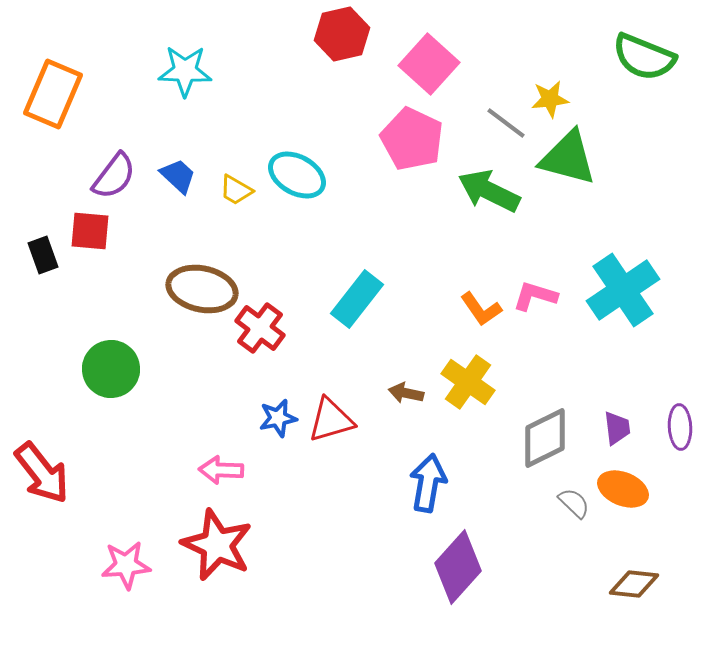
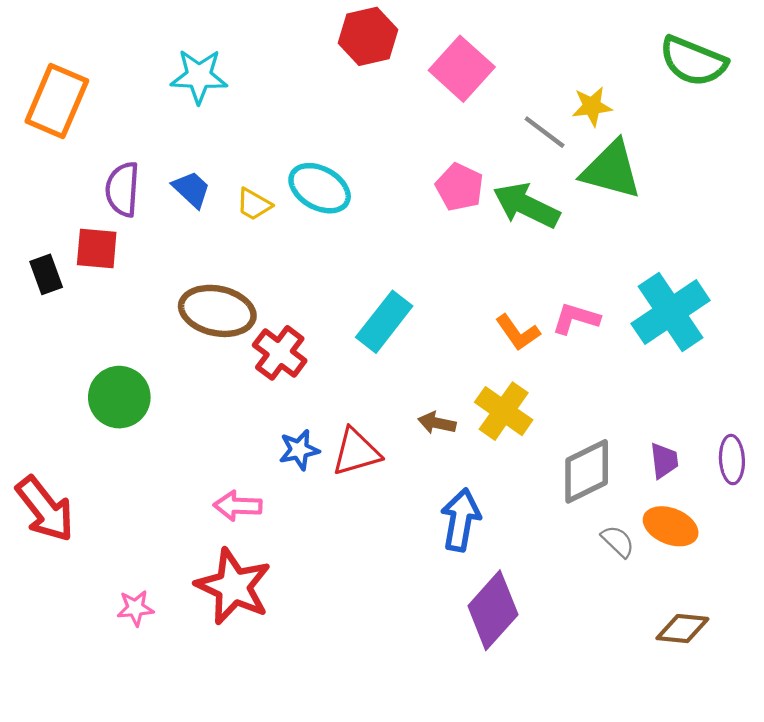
pink pentagon: (412, 139) -> (460, 187), moved, size x0.7
purple semicircle: (114, 176) -> (123, 189), turned 147
pink star: (126, 565) -> (135, 608), size x0.7

